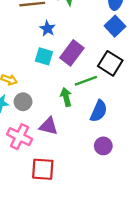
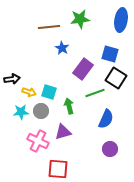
blue square: (115, 26) -> (110, 54), moved, turned -30
cyan square: (44, 56) -> (49, 92), moved
green arrow: (66, 97) -> (69, 106), moved
purple triangle: (49, 126) -> (63, 132), turned -30

